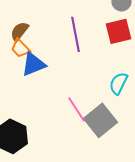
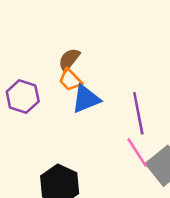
purple line: (75, 34) -> (138, 113), moved

